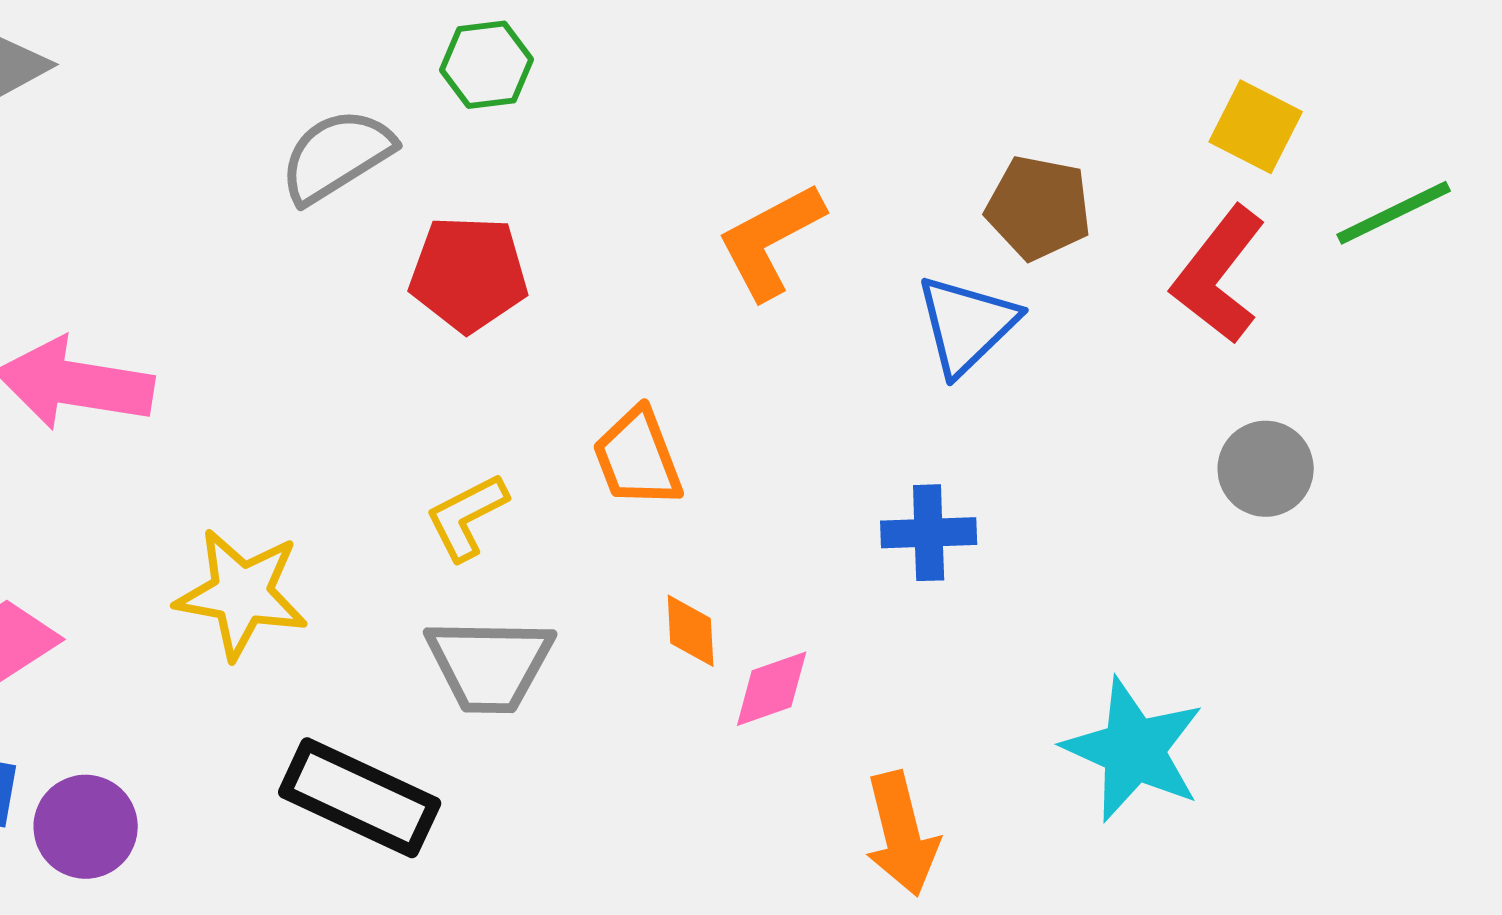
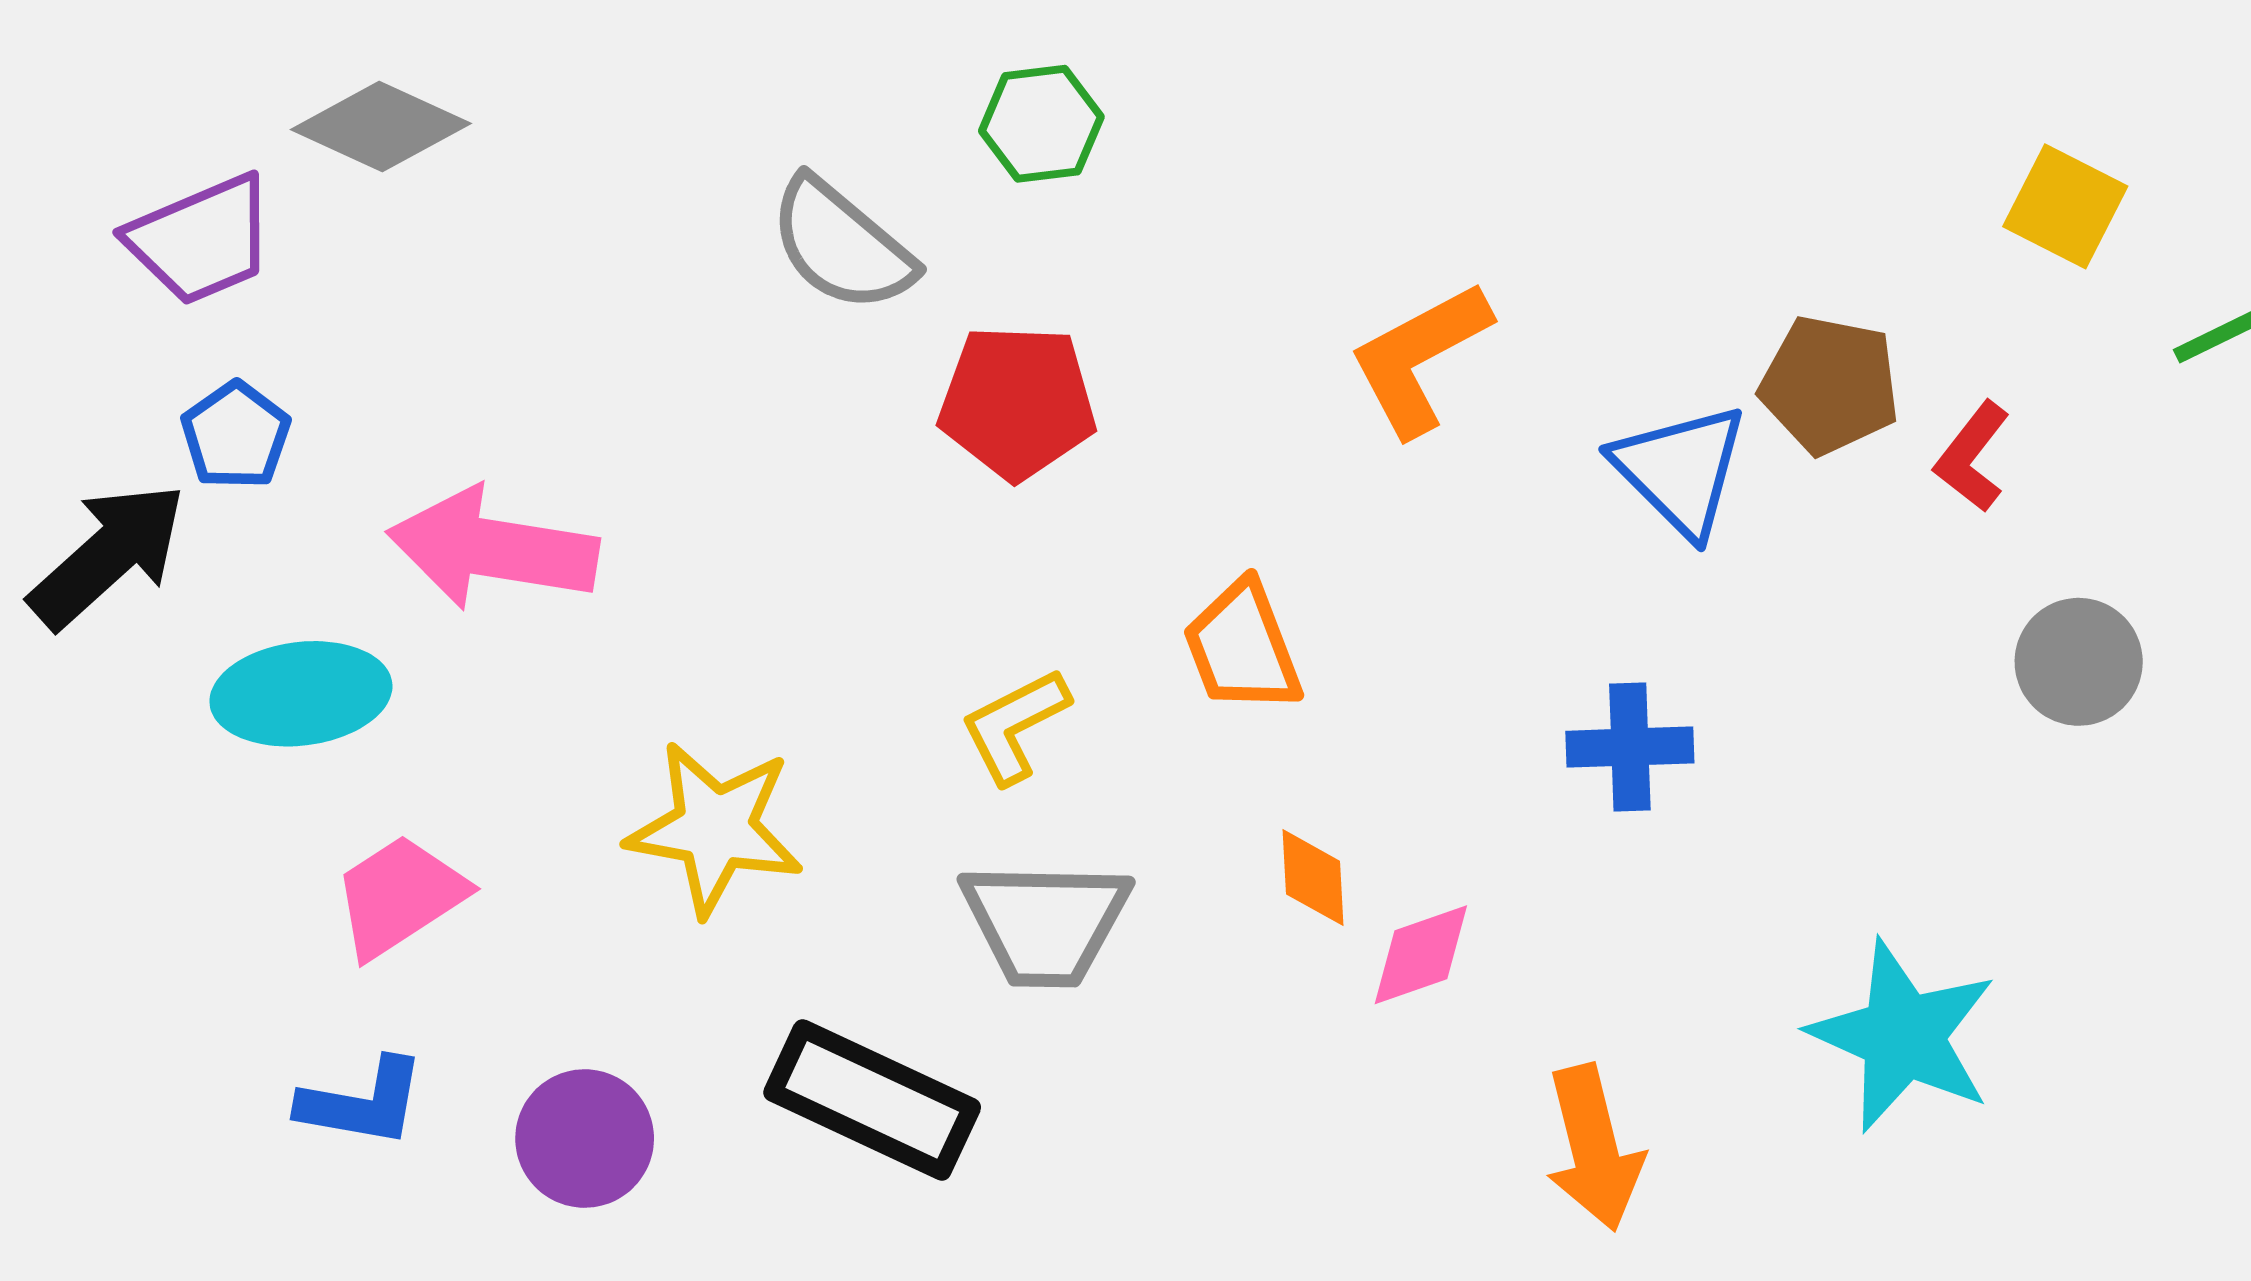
gray semicircle: (337, 156) -> (842, 245), turned -108
brown pentagon: (1039, 208) -> (1830, 385), moved
red L-shape: (1219, 275) -> (1972, 457), moved, size x0.6
blue triangle: (967, 325) -> (1680, 470), turned -31
purple circle: (86, 827) -> (585, 1139), moved

